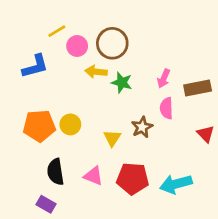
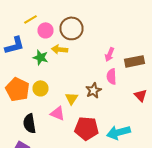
green star: (122, 83) -> (40, 57), moved
orange pentagon: (39, 126) -> (18, 89), turned 30
pink triangle: (93, 176) -> (58, 113), moved

